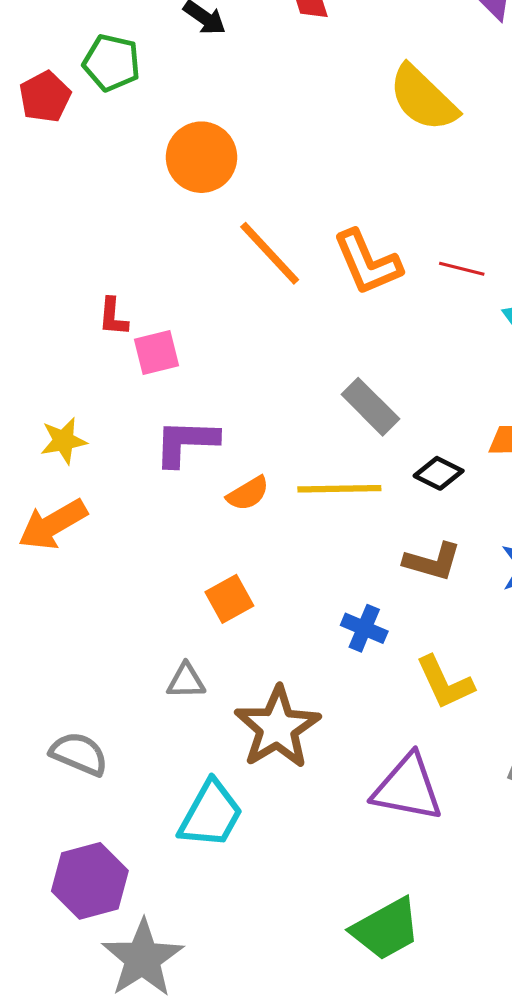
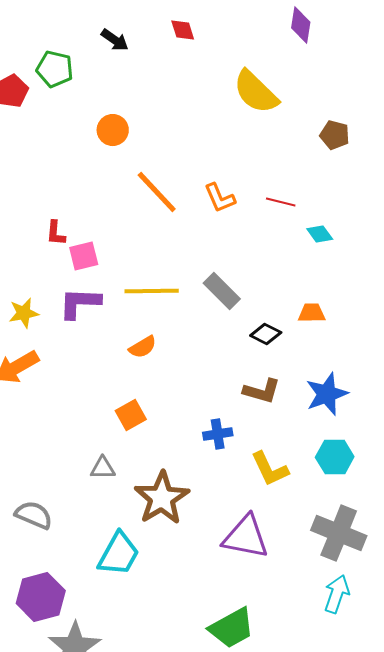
orange circle: (201, 157) -> (113, 130), size x0.7
orange L-shape: (367, 263) -> (220, 198), size x0.7
purple L-shape: (186, 442) -> (80, 303), moved
yellow line: (339, 489) -> (152, 291), moved
blue cross: (364, 628) -> (218, 434), turned -32

